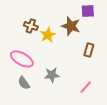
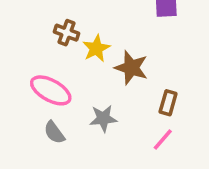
brown star: (71, 26) -> (131, 68), moved
brown rectangle: (89, 50) -> (168, 103), moved

